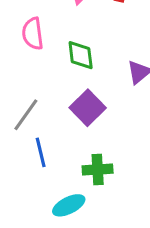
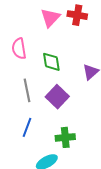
gray line: (26, 115) -> (27, 90), moved, turned -45
blue line: (41, 152) -> (27, 127), turned 36

